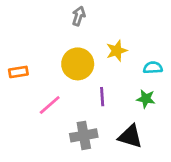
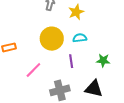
yellow star: (117, 51) -> (76, 12), moved
cyan semicircle: (153, 68) -> (80, 38), moved

